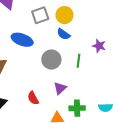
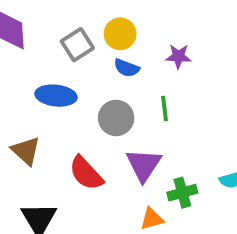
purple star: (99, 46) -> (178, 56), moved
purple triangle: (60, 88) -> (144, 165), size x1.5
red semicircle: (33, 98) -> (86, 173), moved, size x1.5

